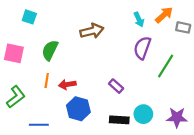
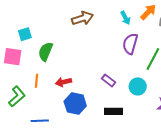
cyan square: (29, 17) -> (25, 34), moved, turned -32
brown arrow: (92, 31) -> (82, 18), moved
orange line: (47, 81) -> (36, 81), moved
cyan circle: (143, 114) -> (138, 86), moved

